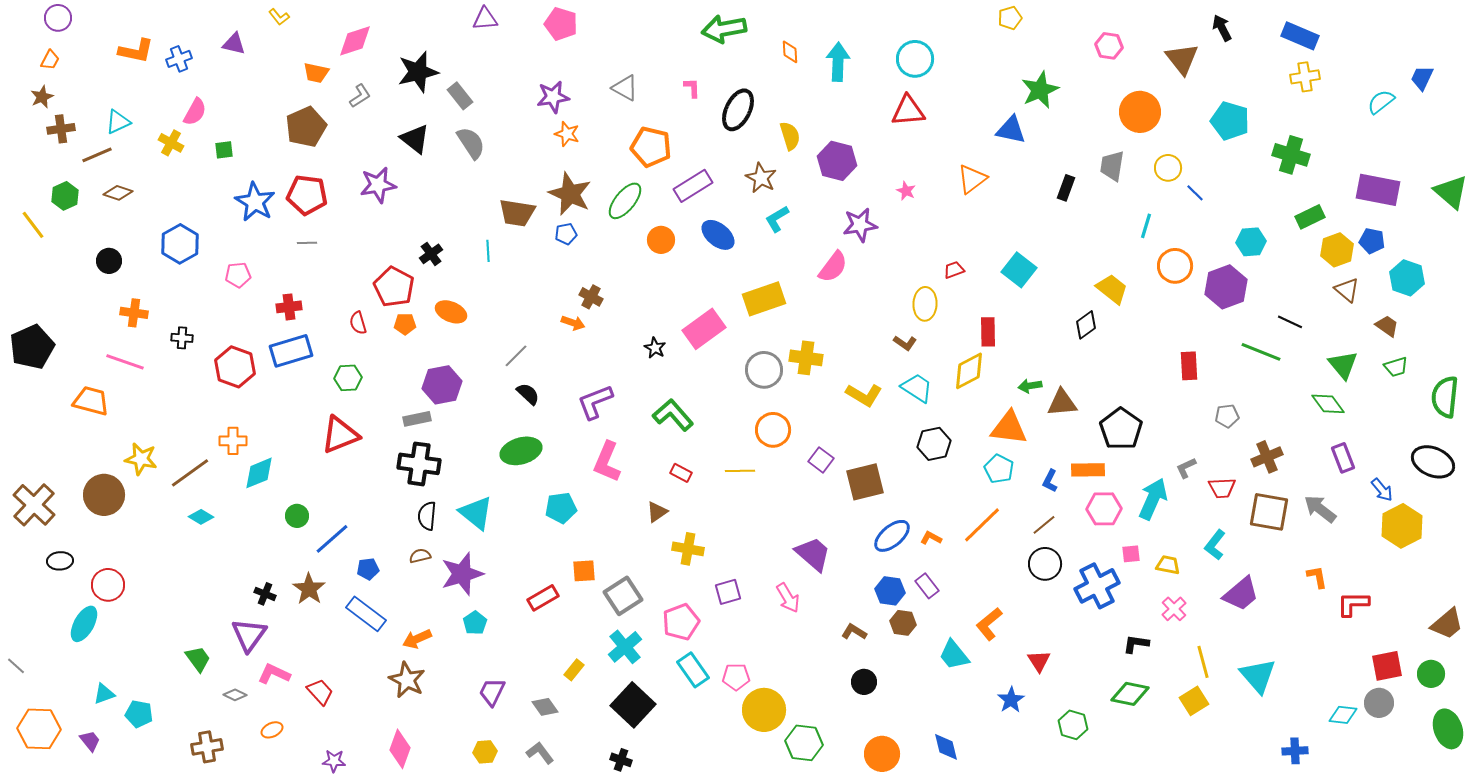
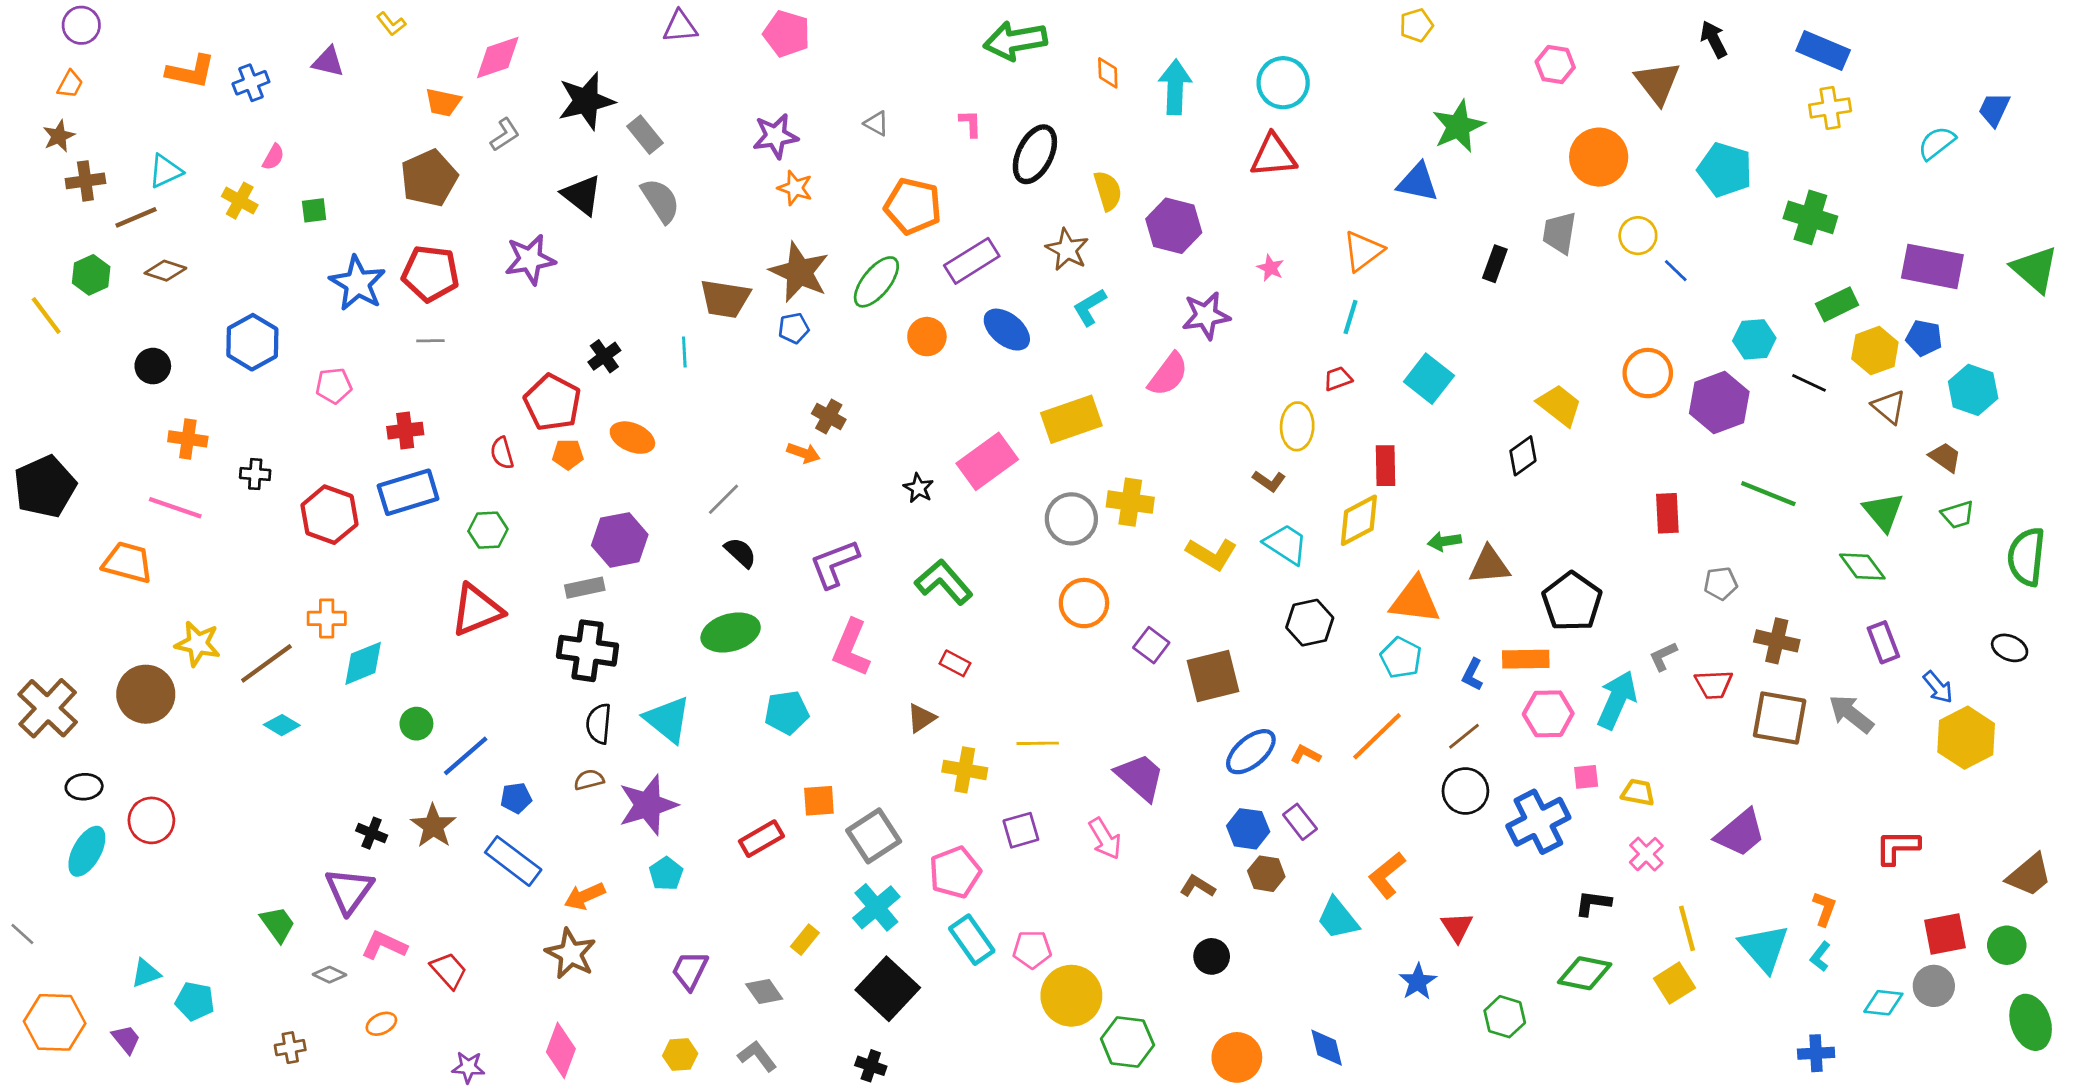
gray triangle: (625, 88) -> (876, 123), size x0.7
pink semicircle: (195, 112) -> (273, 157), size x0.7
cyan line: (1146, 226) -> (1350, 317), moved
black line: (1290, 322) -> (1809, 383), moved
brown cross: (1267, 457) -> (1777, 641), turned 36
black ellipse: (1433, 462) -> (2010, 648), size x0.6
yellow line: (740, 471) -> (1038, 743), moved
cyan L-shape: (1215, 545) -> (1820, 956), moved, size x0.7
orange L-shape: (1317, 577) -> (1824, 909), moved, turned 30
cyan ellipse: (84, 624) -> (87, 851), moved
brown cross: (207, 747) -> (290, 1048), size x0.7

